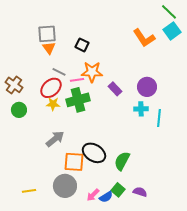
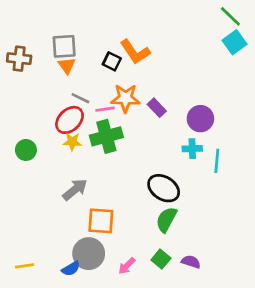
orange L-shape: (144, 38) -> (135, 52), moved
brown cross: (14, 85) -> (19, 59), moved, turned -30
purple rectangle: (115, 89) -> (157, 108), moved
black ellipse: (94, 153) -> (164, 188), moved
yellow line: (29, 191) -> (25, 266), moved
blue semicircle: (106, 197) -> (71, 269), moved

